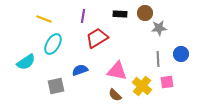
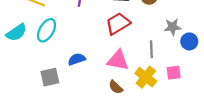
gray star: (159, 28) -> (173, 27), moved
red trapezoid: (97, 38) -> (118, 24), moved
gray line: (158, 59) -> (151, 49), moved
cyan semicircle: (26, 62) -> (16, 32), moved

